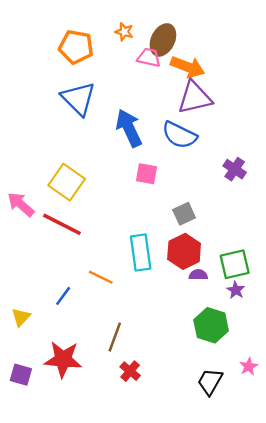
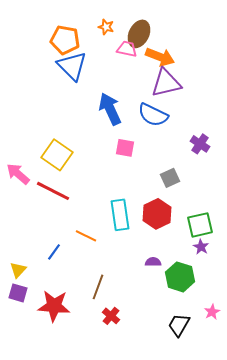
blue triangle: (78, 99) -> (72, 66), moved
gray square: (184, 214) -> (170, 178), moved
purple semicircle: (198, 275) -> (153, 262), moved
purple square: (21, 375) -> (18, 293), moved

